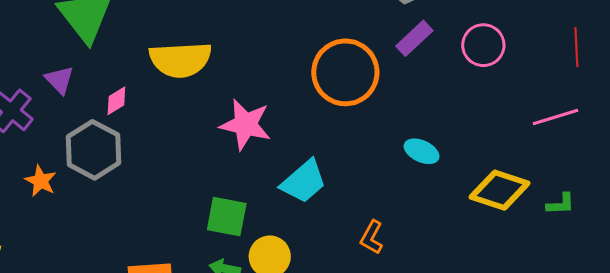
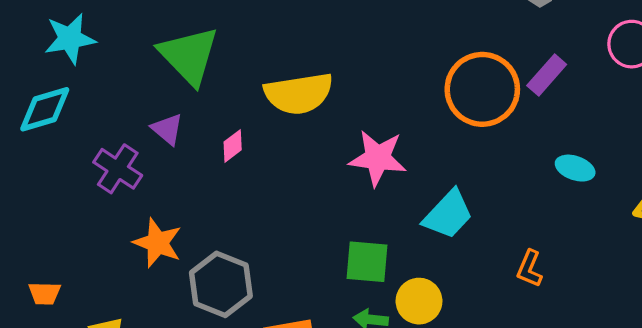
purple rectangle: (414, 38) -> (547, 75), moved
gray hexagon: (94, 150) -> (221, 284), moved
orange star: (41, 181) -> (158, 243), size x1.4

